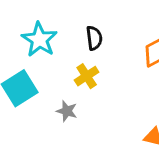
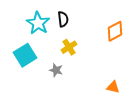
black semicircle: (94, 38) -> (63, 19), moved

